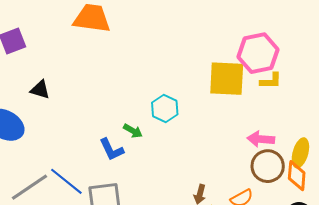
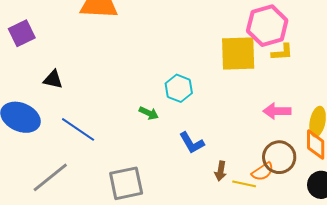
blue L-shape: (112, 149) -> (192, 143), moved
brown circle: (268, 166) -> (279, 157), moved
blue line: (66, 181) -> (78, 129), moved

